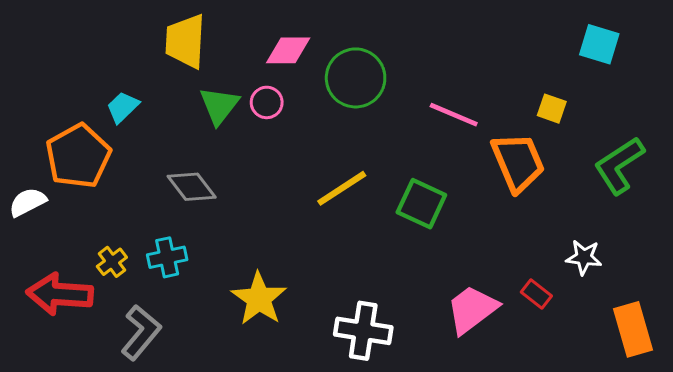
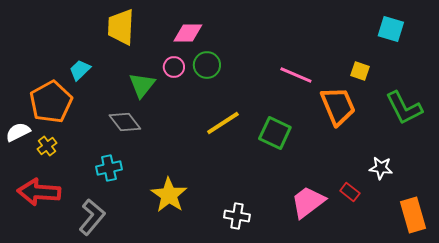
green circle: (356, 78) -> (207, 65), moved, size x0.7
green triangle: (219, 106) -> (142, 85), moved
green L-shape: (619, 165) -> (404, 108), turned -84
yellow cross: (112, 262) -> (47, 146), moved
white cross: (363, 331) -> (237, 216), size x0.7

